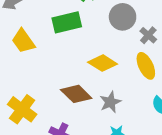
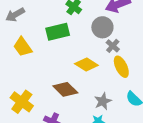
gray cross: (148, 35) -> (113, 46), moved
gray star: (110, 102) -> (103, 101), moved

